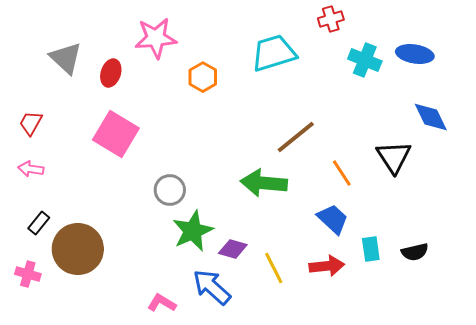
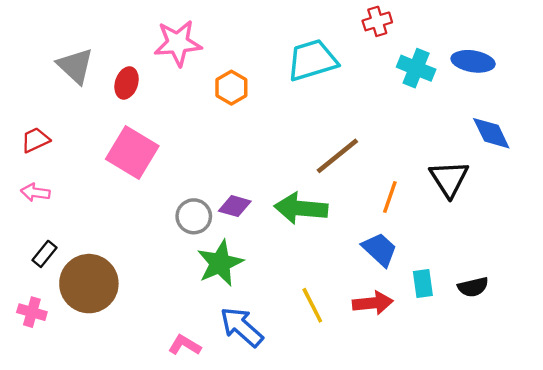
red trapezoid: (31, 123) -> (35, 140), turned 36
orange line: (342, 173) -> (390, 197), turned 52
purple diamond: (233, 249) -> (235, 206), moved

